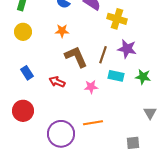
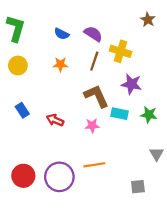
brown line: (103, 55) -> (94, 61), moved
brown L-shape: (76, 57) -> (96, 96), moved
red circle: (23, 111) -> (23, 176), moved

